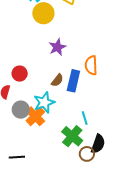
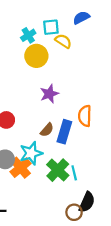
green cross: (72, 136) -> (58, 170), moved

